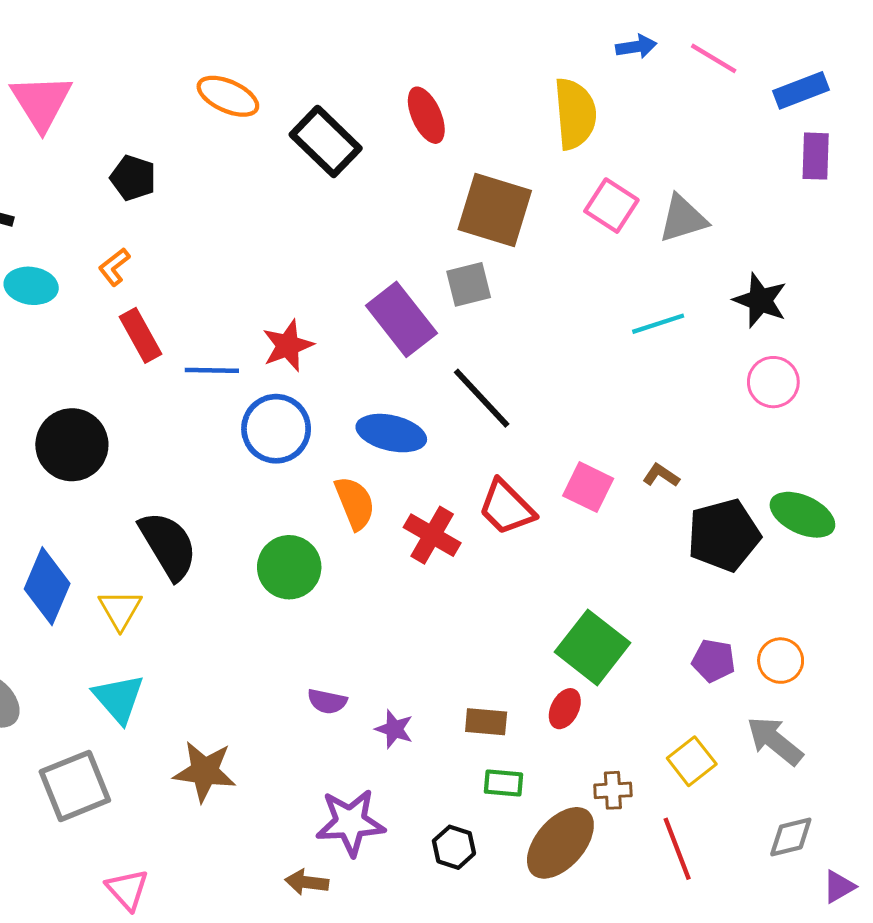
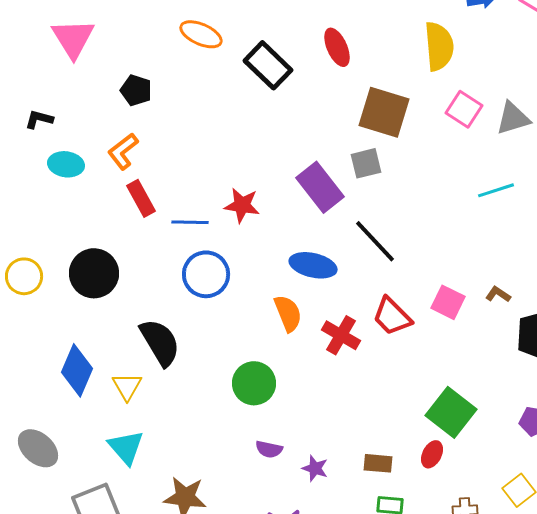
orange L-shape: (114, 267) -> (123, 151), size x1.4
red star: (288, 346) -> (242, 205), turned 30
blue circle: (276, 429) -> (206, 274), moved
green circle: (289, 567) -> (254, 383), moved

